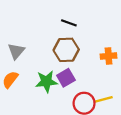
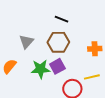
gray triangle: (16, 51) -> (26, 42), moved
yellow line: (104, 99) -> (92, 77), moved

